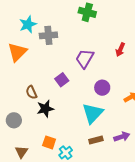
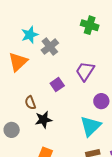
gray cross: (48, 35) -> (50, 47), turned -36
purple square: (62, 80) -> (57, 85), moved

